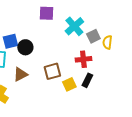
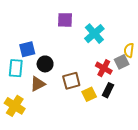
gray square: (93, 36) -> (122, 62), moved
black circle: (25, 47) -> (45, 64), moved
red cross: (83, 59) -> (104, 68), turned 35

